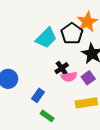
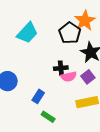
cyan trapezoid: (46, 38) -> (27, 33), moved
black cross: (62, 68) -> (61, 68), turned 32

